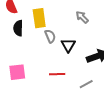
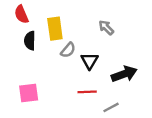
gray semicircle: (50, 36) -> (68, 50), turned 64
red line: (57, 74) -> (87, 92), moved

